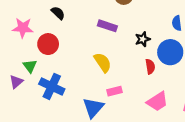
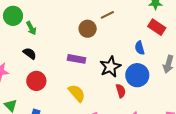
black star: (143, 39) -> (110, 67), size x1.5
red circle: (48, 44) -> (36, 81), moved

